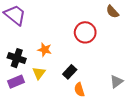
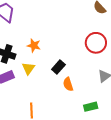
red circle: (85, 32) -> (96, 43), moved

